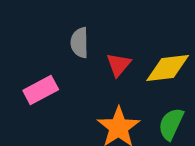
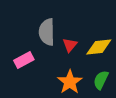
gray semicircle: (80, 43) -> (47, 32), size x1.5

